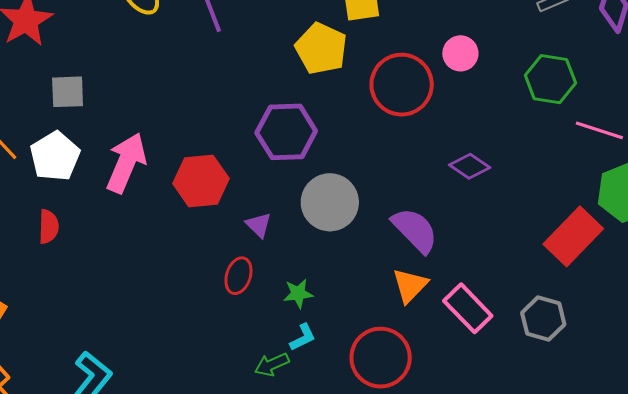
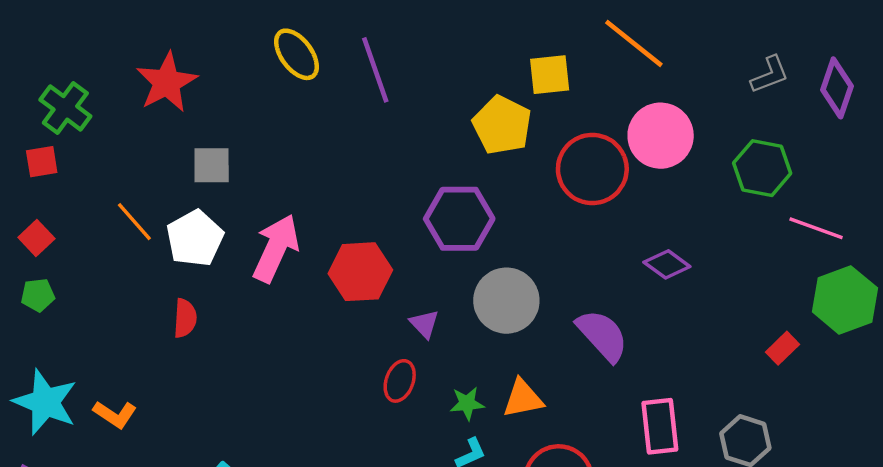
pink circle: (460, 53) -> (661, 136), size x1.6
red rectangle: (573, 236) -> (783, 348), size x0.5
orange triangle: (410, 285) -> (523, 399), moved, turned 33
pink rectangle: (468, 308) -> (660, 426), turned 36

